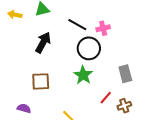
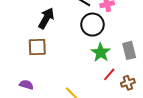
green star: (83, 75) -> (101, 52), moved
brown square: (41, 81) -> (37, 47), moved

